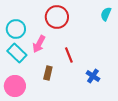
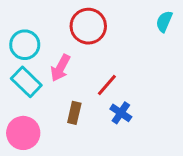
red line: (69, 55) -> (107, 85), turned 63
blue cross: (93, 76) -> (121, 113), moved

